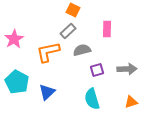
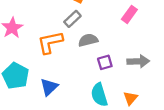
pink rectangle: (107, 29) -> (129, 14), moved, turned 35
orange triangle: (131, 102) -> (130, 98), moved, turned -32

